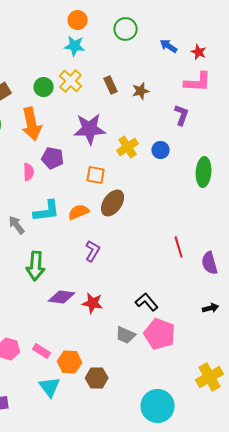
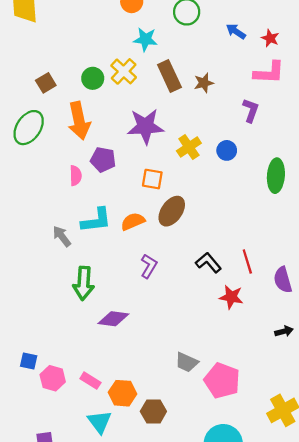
cyan star: (75, 46) -> (145, 39), moved
brown rectangle: (111, 85) -> (169, 76), size x1.5
black L-shape: (147, 302) -> (208, 263), moved
red star: (93, 303) -> (231, 297), moved
pink pentagon: (160, 334) -> (222, 381), moved

